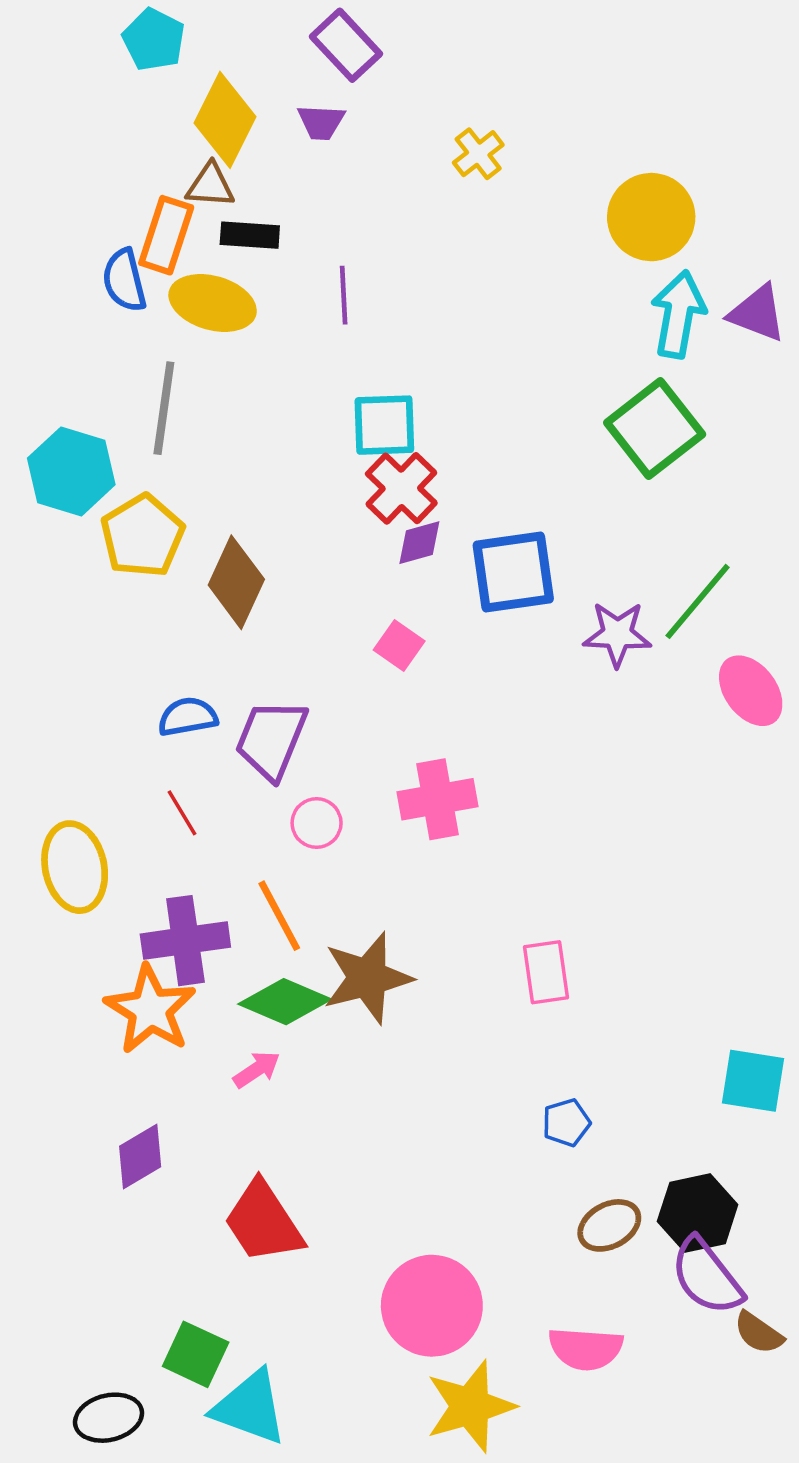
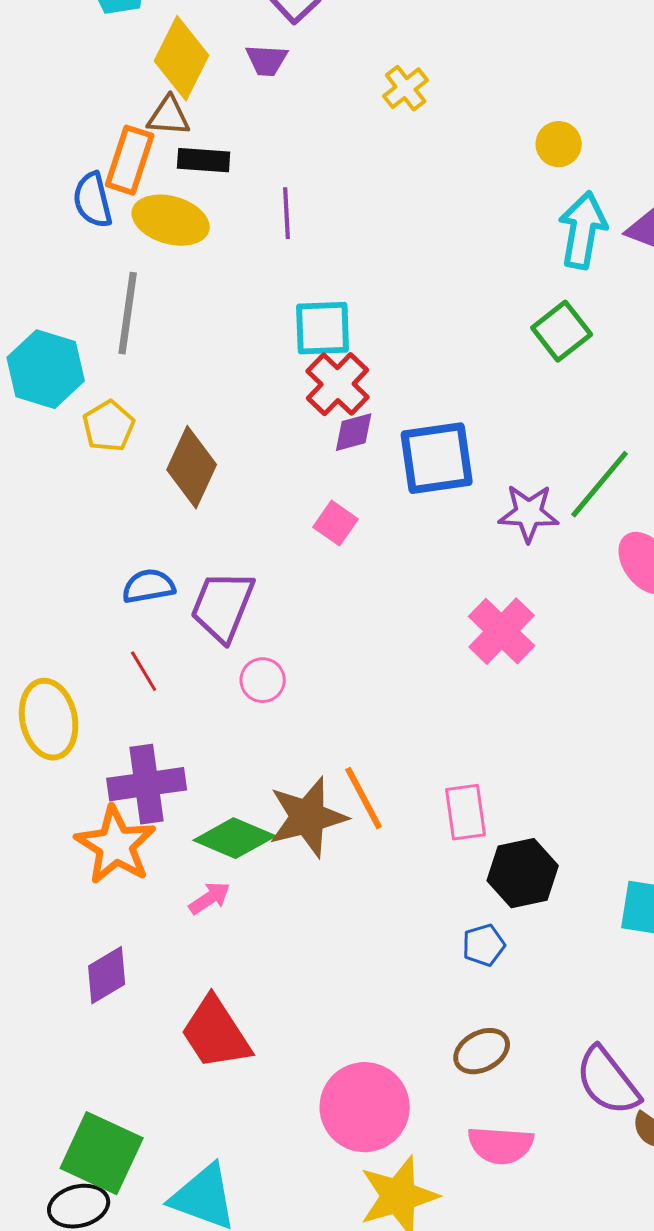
yellow circle: (651, 217) -> (559, 144), size x0.6
green square: (655, 428) -> (562, 331), size x0.7
yellow pentagon: (142, 536) -> (109, 426), size x0.7
pink cross: (438, 799) -> (502, 631), moved, turned -36
orange line: (279, 916) -> (364, 798), moved
black hexagon: (698, 1213) -> (523, 873), moved
brown ellipse: (609, 1225) -> (482, 1051), moved
green square: (196, 1354) -> (102, 1153), moved, size x1.4

